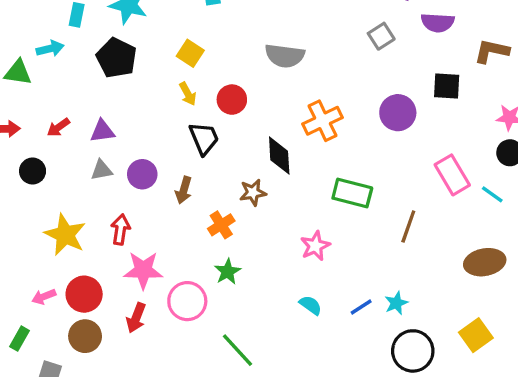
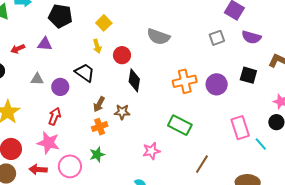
black pentagon: (116, 58) -> (60, 16), turned -30
orange cross: (322, 121) -> (185, 81), moved
purple triangle: (102, 131) -> (45, 44), moved
black trapezoid: (204, 138) -> (85, 73), moved, turned -45
black diamond: (279, 155) -> (134, 80), moved
brown arrow: (184, 190) -> (99, 104), moved
brown line: (408, 227) -> (202, 164), moved
red arrow: (120, 229) -> (55, 116), moved
red arrow: (136, 318) -> (38, 169), turned 60

